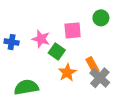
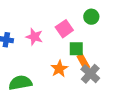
pink square: (73, 30) -> (64, 29), turned -30
green square: (57, 52) -> (76, 49), moved, turned -35

